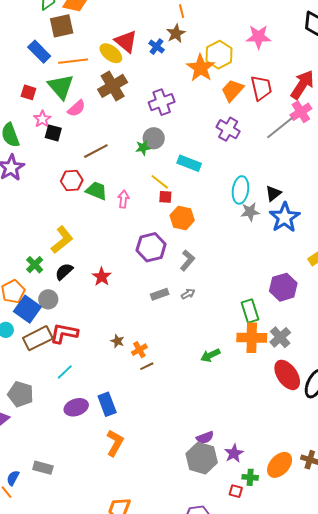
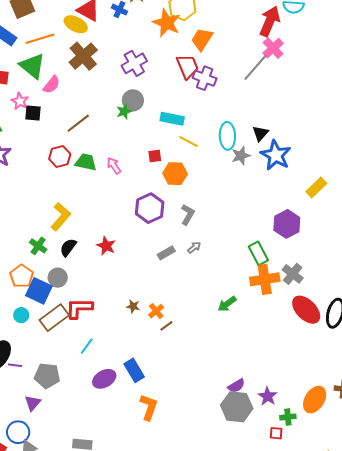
red trapezoid: (261, 88) -> (187, 67), moved
yellow line: (160, 182) -> (189, 141), moved
pink arrow: (123, 199) -> (114, 166), turned -30

